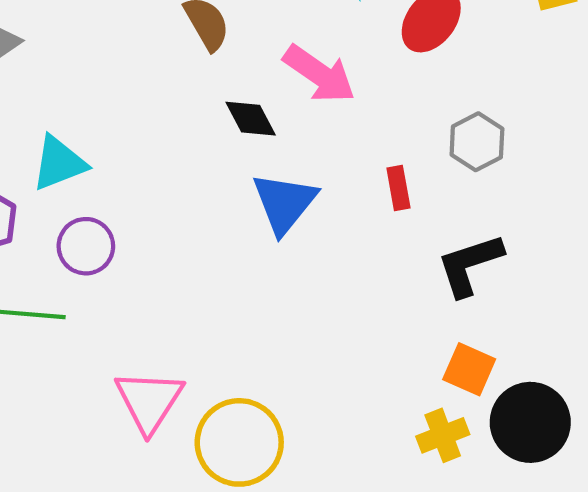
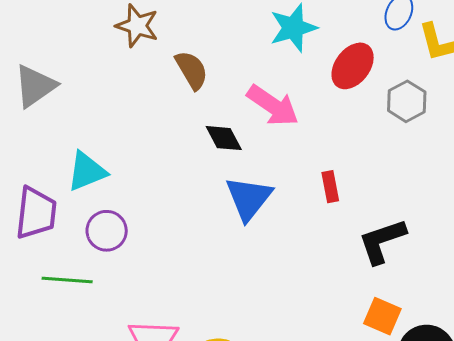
gray hexagon: (477, 142) -> (407, 101), moved

